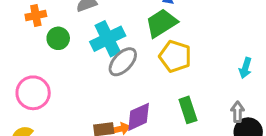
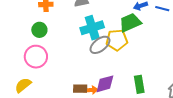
green circle: (58, 38) -> (39, 30), moved
yellow pentagon: (175, 56) -> (117, 40), moved, turned -30

